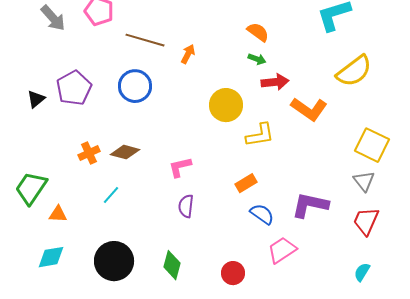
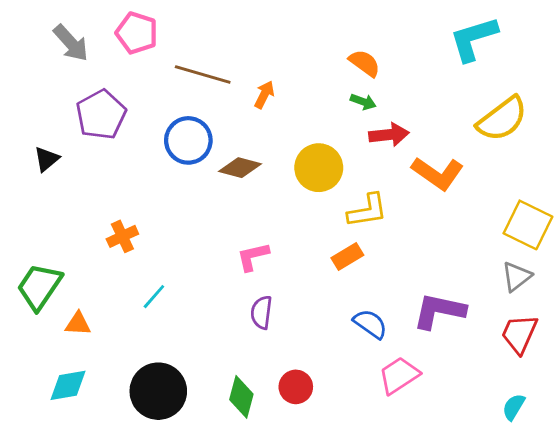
purple pentagon: (74, 88) -> (101, 115), moved
brown diamond: (125, 152) -> (240, 168), moved
gray triangle: (364, 181) -> (516, 277), turned 30
orange rectangle: (246, 183) -> (347, 256), moved
red circle: (233, 273) -> (296, 387), moved

